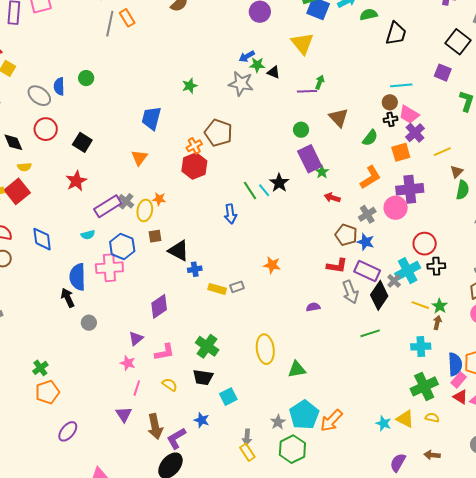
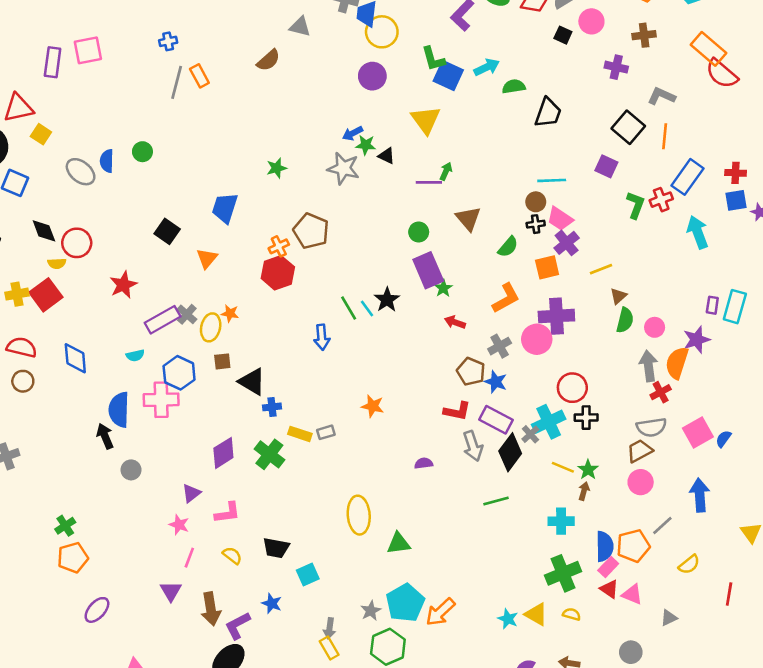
red circle: (46, 129) -> (77, 243), moved
black square: (82, 142) -> (167, 231), moved
green cross: (207, 346) -> (269, 454), moved

